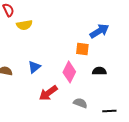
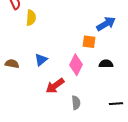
yellow semicircle: (24, 25) -> (31, 18), turned -77
gray semicircle: (80, 103) -> (76, 103), moved, turned 64

